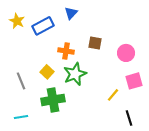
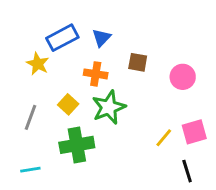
blue triangle: (71, 13) -> (101, 38), moved
yellow star: (17, 21) -> (38, 64), moved
gray line: (21, 81) -> (30, 117), turned 42
pink square: (134, 81) -> (194, 132), moved

